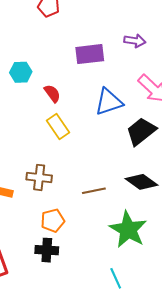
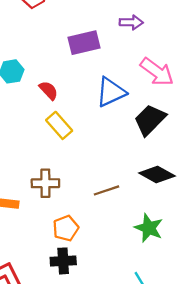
green star: (128, 230) -> (149, 228), size x0.7

